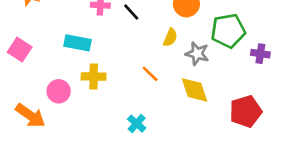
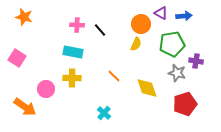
yellow semicircle: (170, 37) -> (136, 44), moved
cyan rectangle: (77, 43) -> (73, 52), moved
gray star: (197, 54) -> (177, 73), moved

